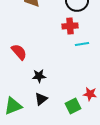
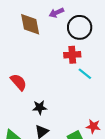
cyan line: (82, 44) -> (85, 74), turned 48

